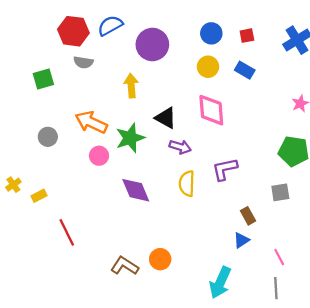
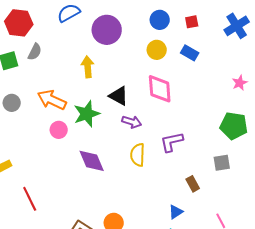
red hexagon: (73, 31) -> (19, 23), moved
gray semicircle: (83, 62) -> (35, 52), moved, turned -72
gray circle: (48, 137) -> (12, 103), moved
blue triangle: (241, 240) -> (176, 212), moved

